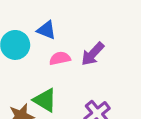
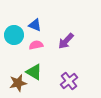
pink semicircle: (60, 58) -> (36, 45), moved

